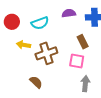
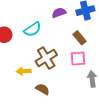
yellow arrow: (23, 45) -> (24, 71), moved

